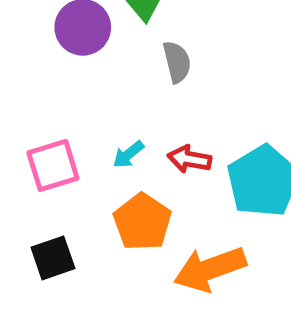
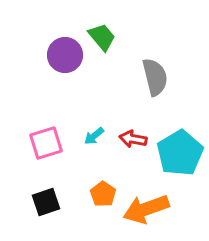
gray semicircle: (177, 62) -> (155, 77), moved, size x1.4
orange pentagon: (142, 222) -> (103, 194), moved, size x0.7

